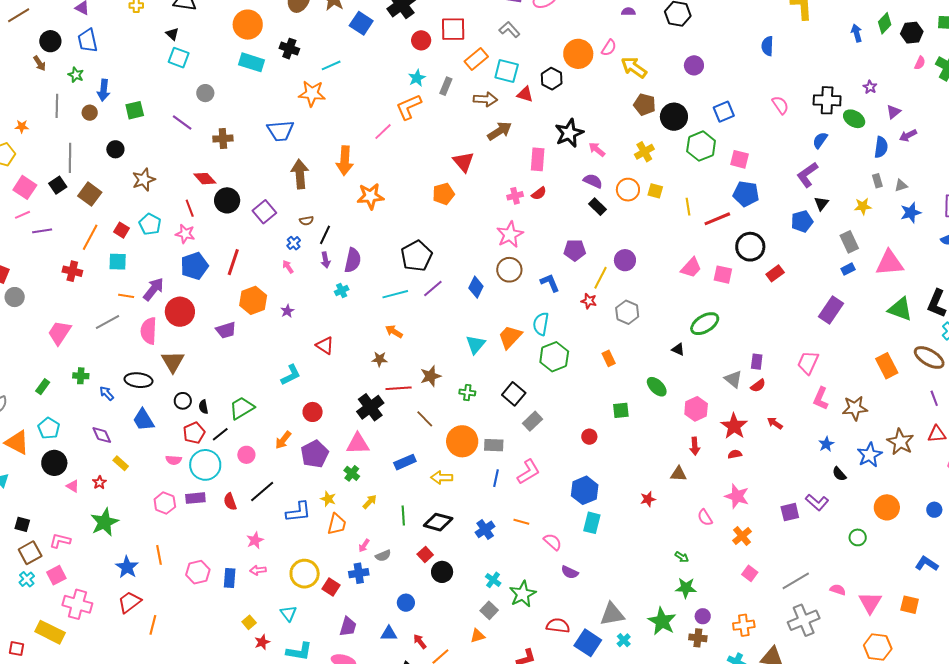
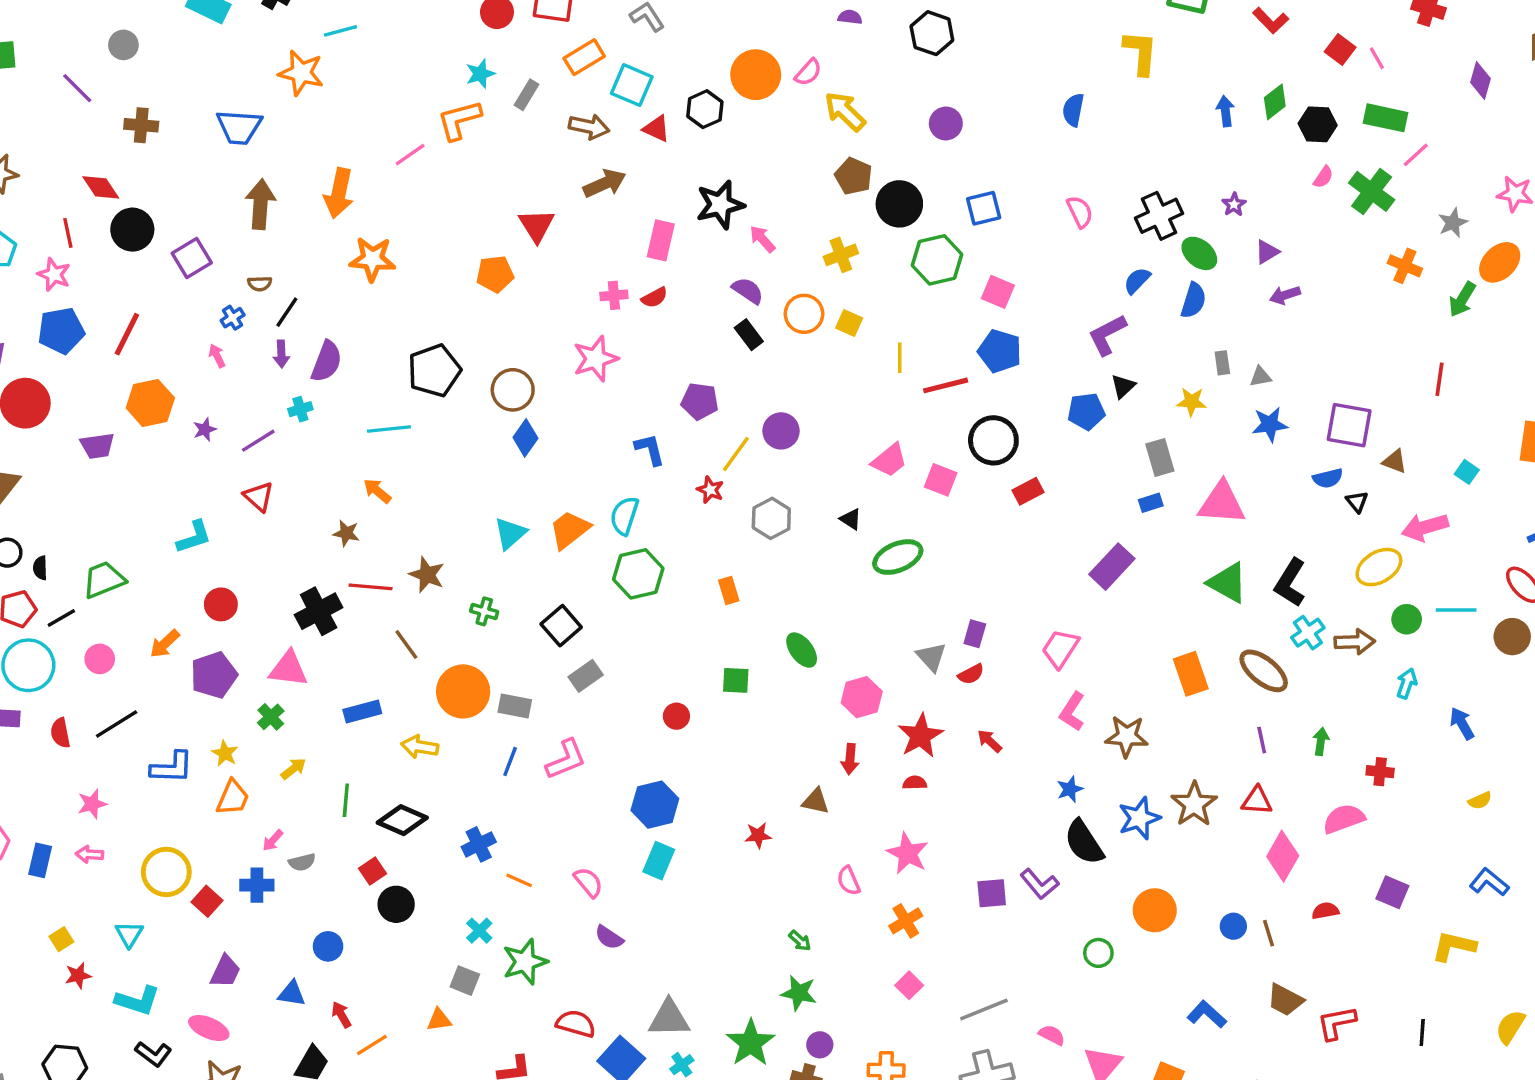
black cross: (827, 100) -> (1159, 216), turned -36
blue semicircle: (881, 147) -> (1193, 300), moved
brown circle: (509, 270) -> (513, 390), moved
purple line: (433, 288) -> (258, 441), moved
black triangle: (678, 349) -> (851, 519), moved
brown star: (431, 376) -> (427, 575), turned 30
black semicircle: (839, 474) -> (1084, 842), size x1.8
orange line: (521, 522) -> (519, 880), moved
gray square: (489, 610) -> (465, 981), turned -30

